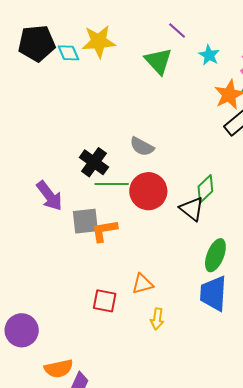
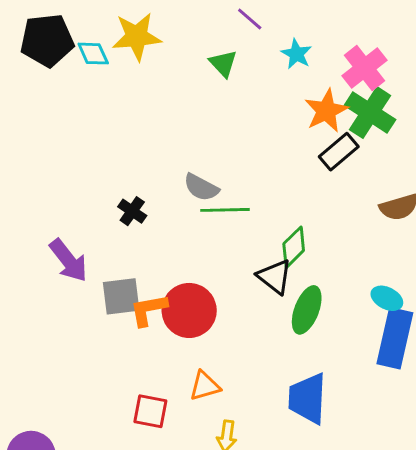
green triangle: (158, 61) -> (223, 63), size x0.7
black cross: (94, 162) -> (132, 211), size x0.7
green line: (112, 184) -> (225, 210), moved
red circle: (148, 191) -> (189, 310), moved
green ellipse: (215, 255) -> (307, 310), moved

